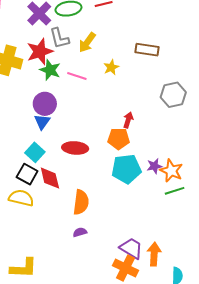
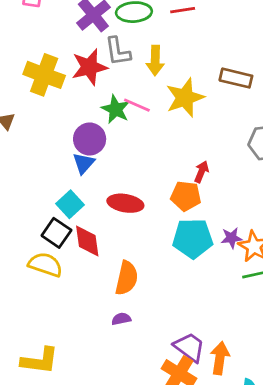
yellow arrow: (87, 42) -> (155, 61), turned -40
yellow star: (111, 67) -> (185, 98), size x1.8
green star: (50, 70) -> (116, 109), moved

